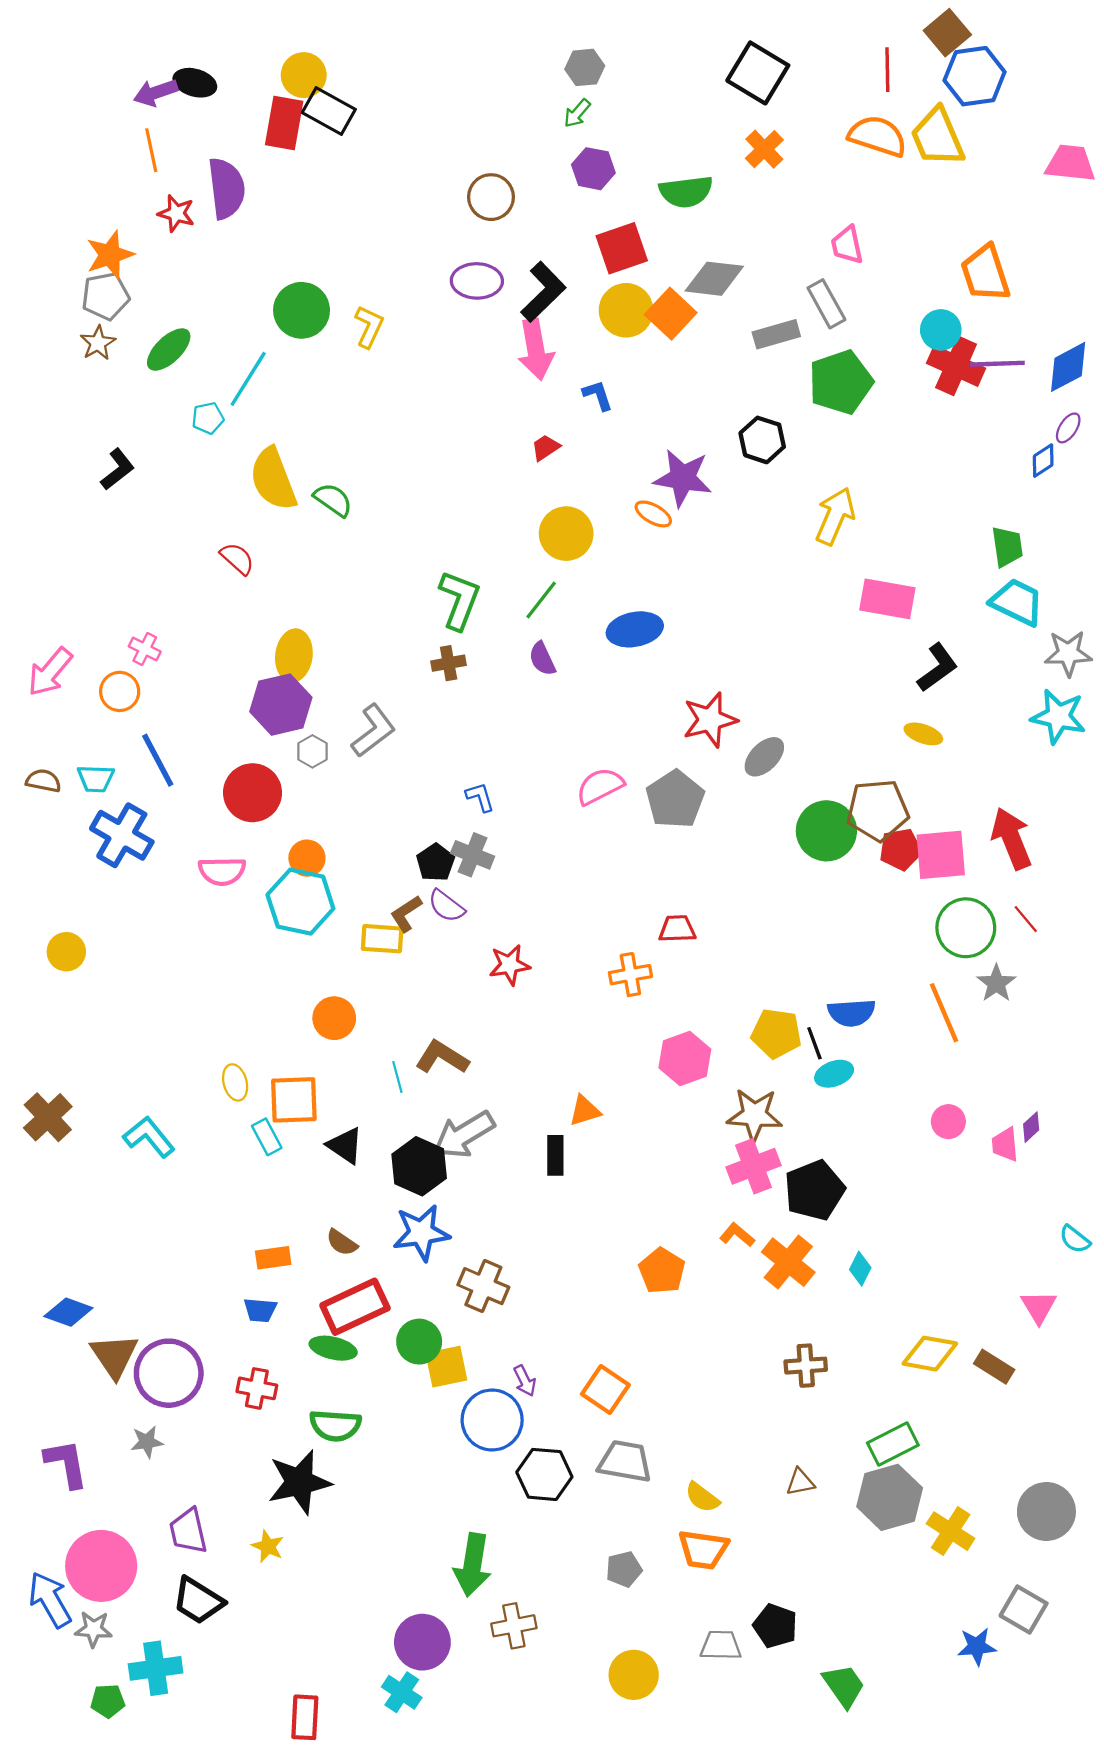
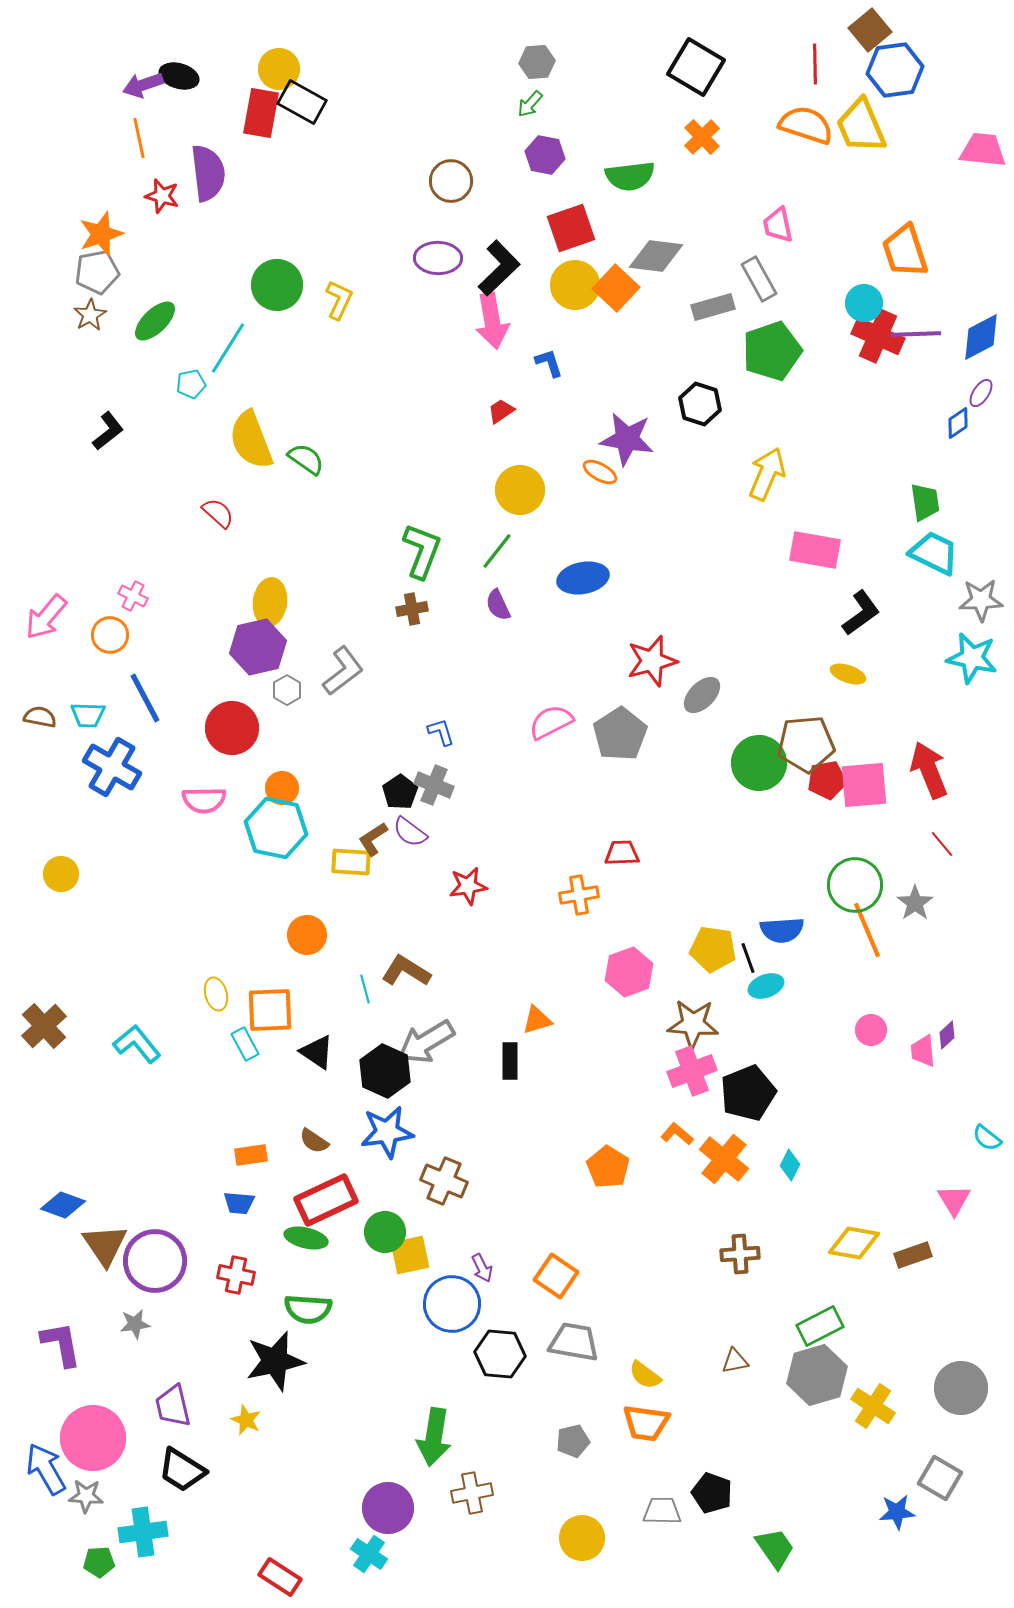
green circle: (966, 928) -> (855, 885), moved
brown rectangle: (994, 1367) -> (913, 1255), turned -51
red rectangle: (305, 1717) -> (280, 1577), turned -60

